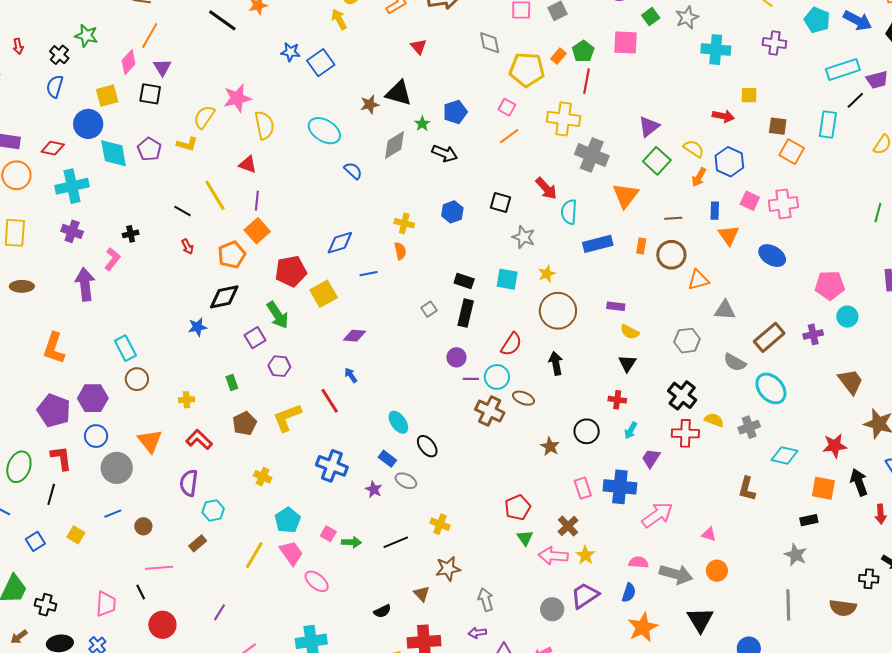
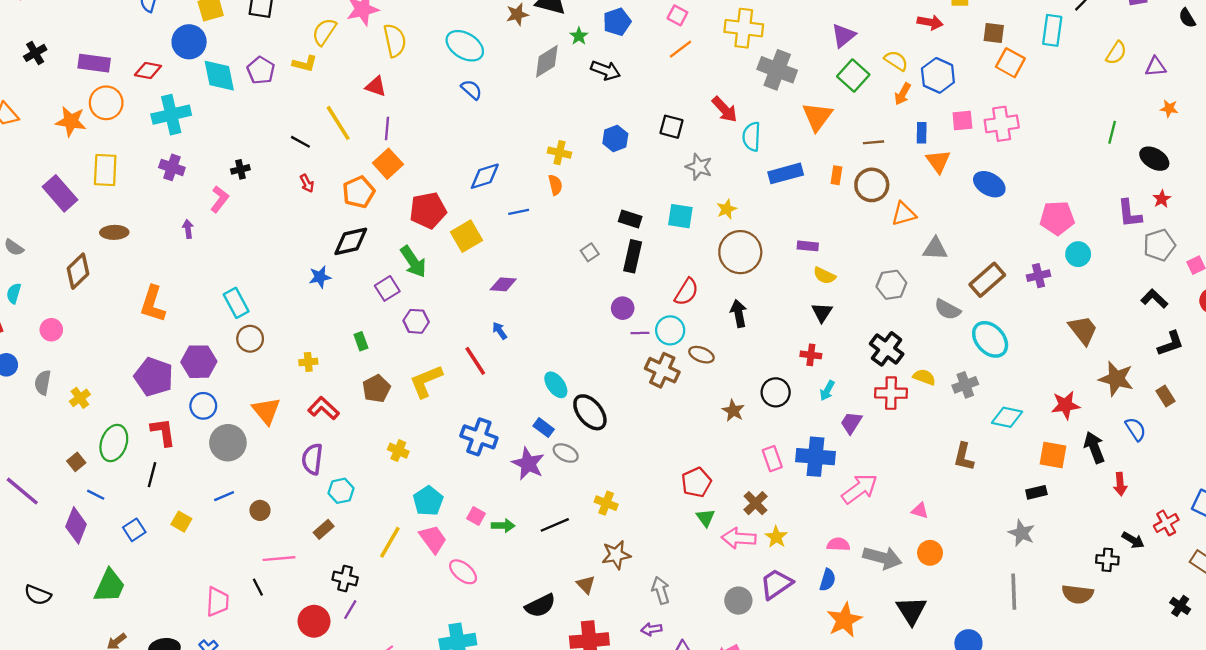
blue semicircle: (353, 171) -> (472, 90), moved
pink square: (750, 201) -> (962, 121), turned -30
purple arrow: (85, 284) -> (188, 229), size x0.5
black ellipse: (427, 446) -> (590, 412), size x1.4
purple star: (374, 489) -> (528, 464), size x1.6
black cross: (46, 605) -> (345, 578), moved
black semicircle: (382, 611) -> (540, 606), size x1.5
red circle: (162, 625) -> (314, 621), moved

